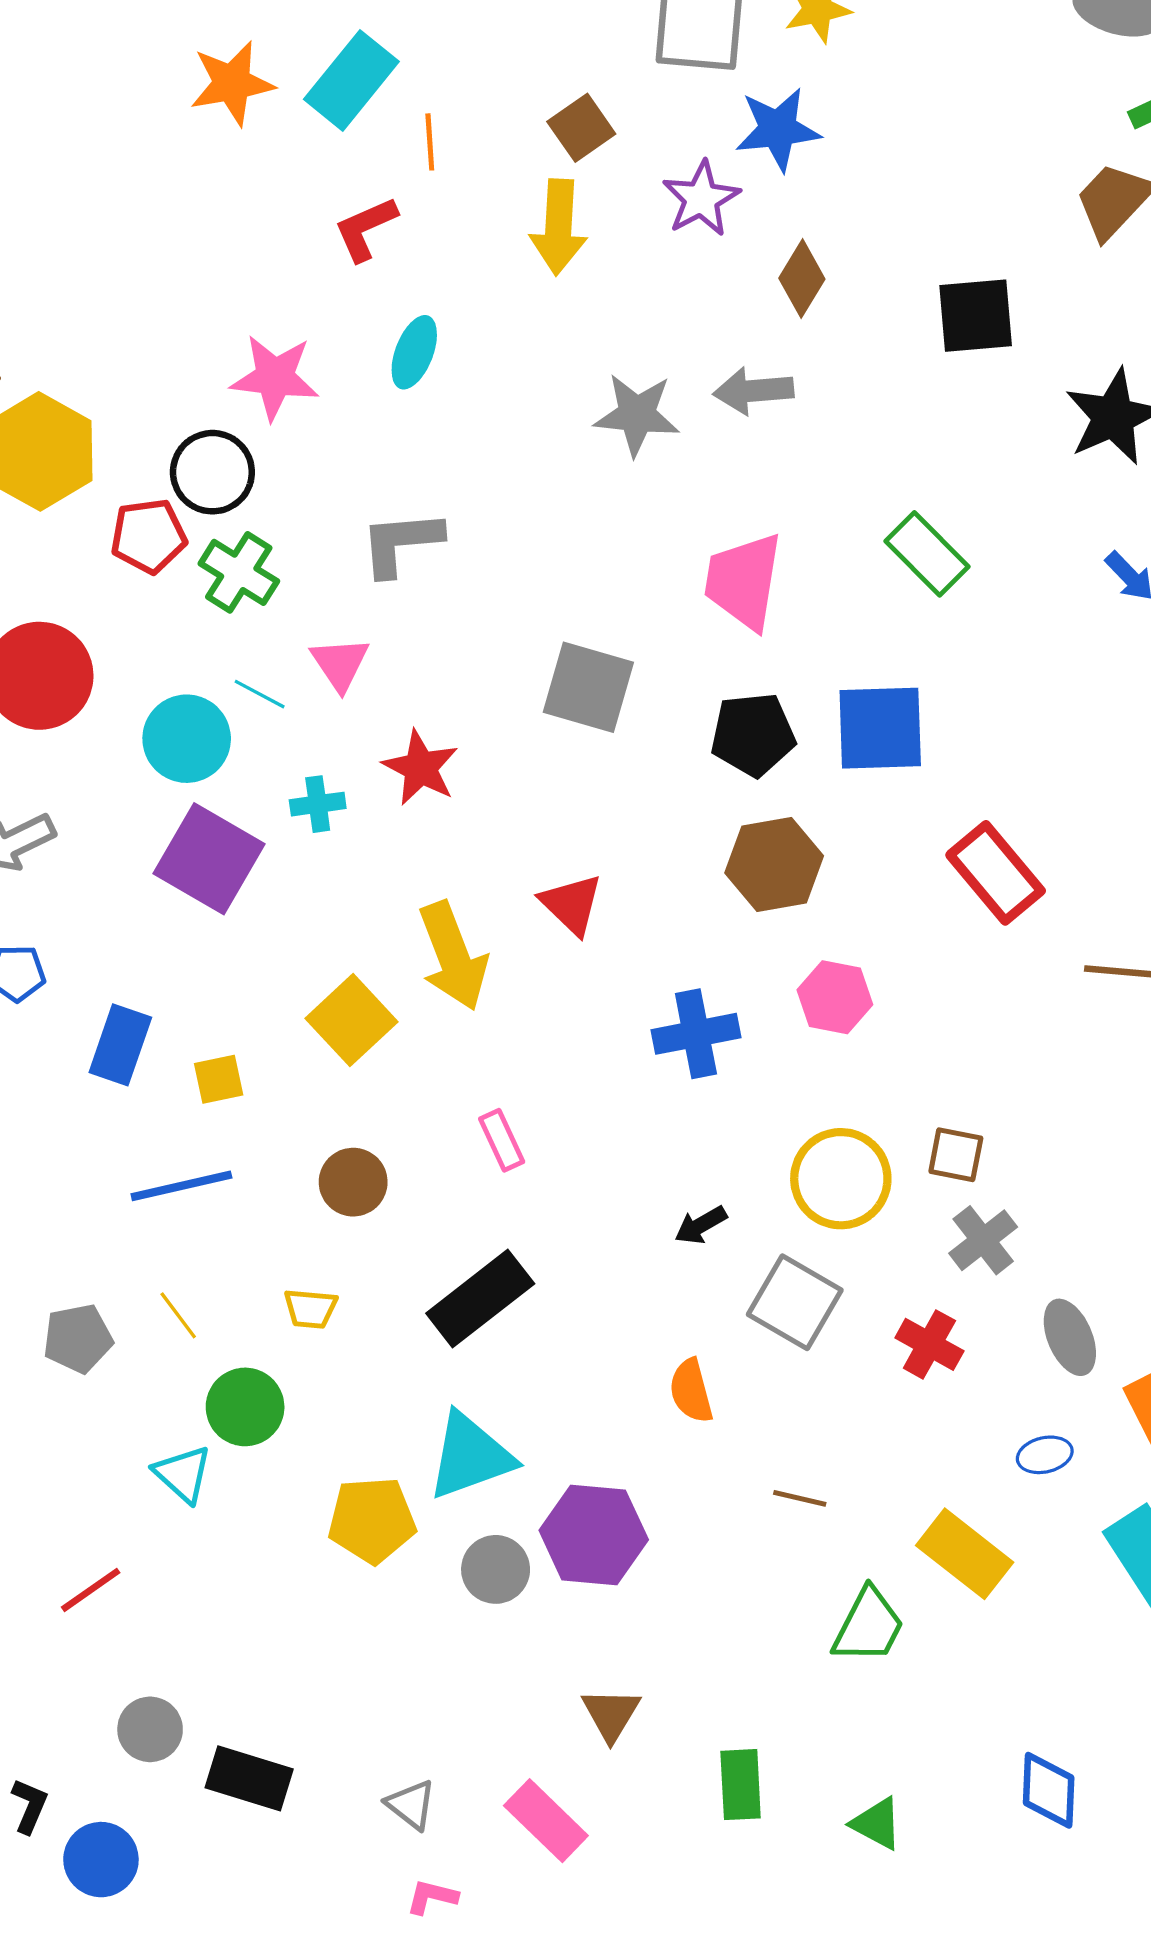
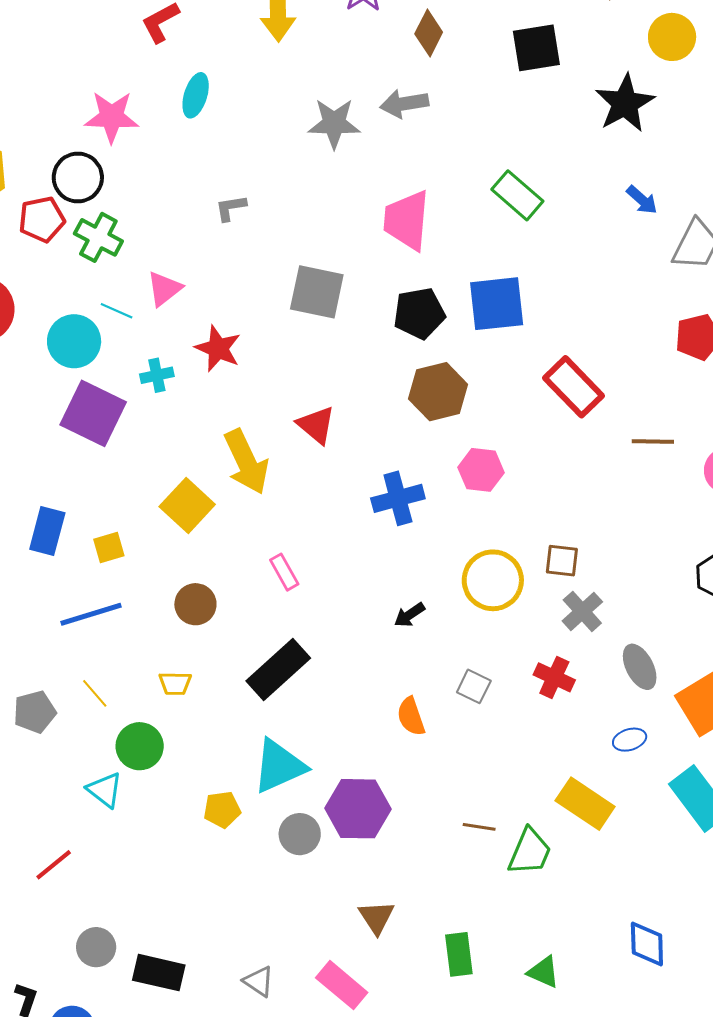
gray L-shape: (401, 543) -> (231, 208), moved, size x0.6
pink triangle: (340, 664) -> (164, 289), turned 30
gray square: (795, 1302) -> (474, 686), moved, size x0.6
brown line: (800, 1498) -> (479, 827), moved
yellow pentagon: (372, 1520) -> (222, 810), size x0.7

